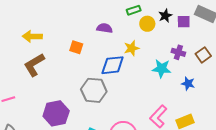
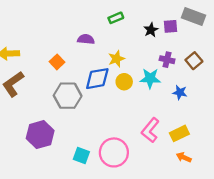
black star: (165, 16) -> (151, 30), moved
yellow circle: (147, 24) -> (124, 82), moved
orange square: (76, 47) -> (57, 62), turned 32
gray hexagon: (94, 90) -> (68, 96), moved

